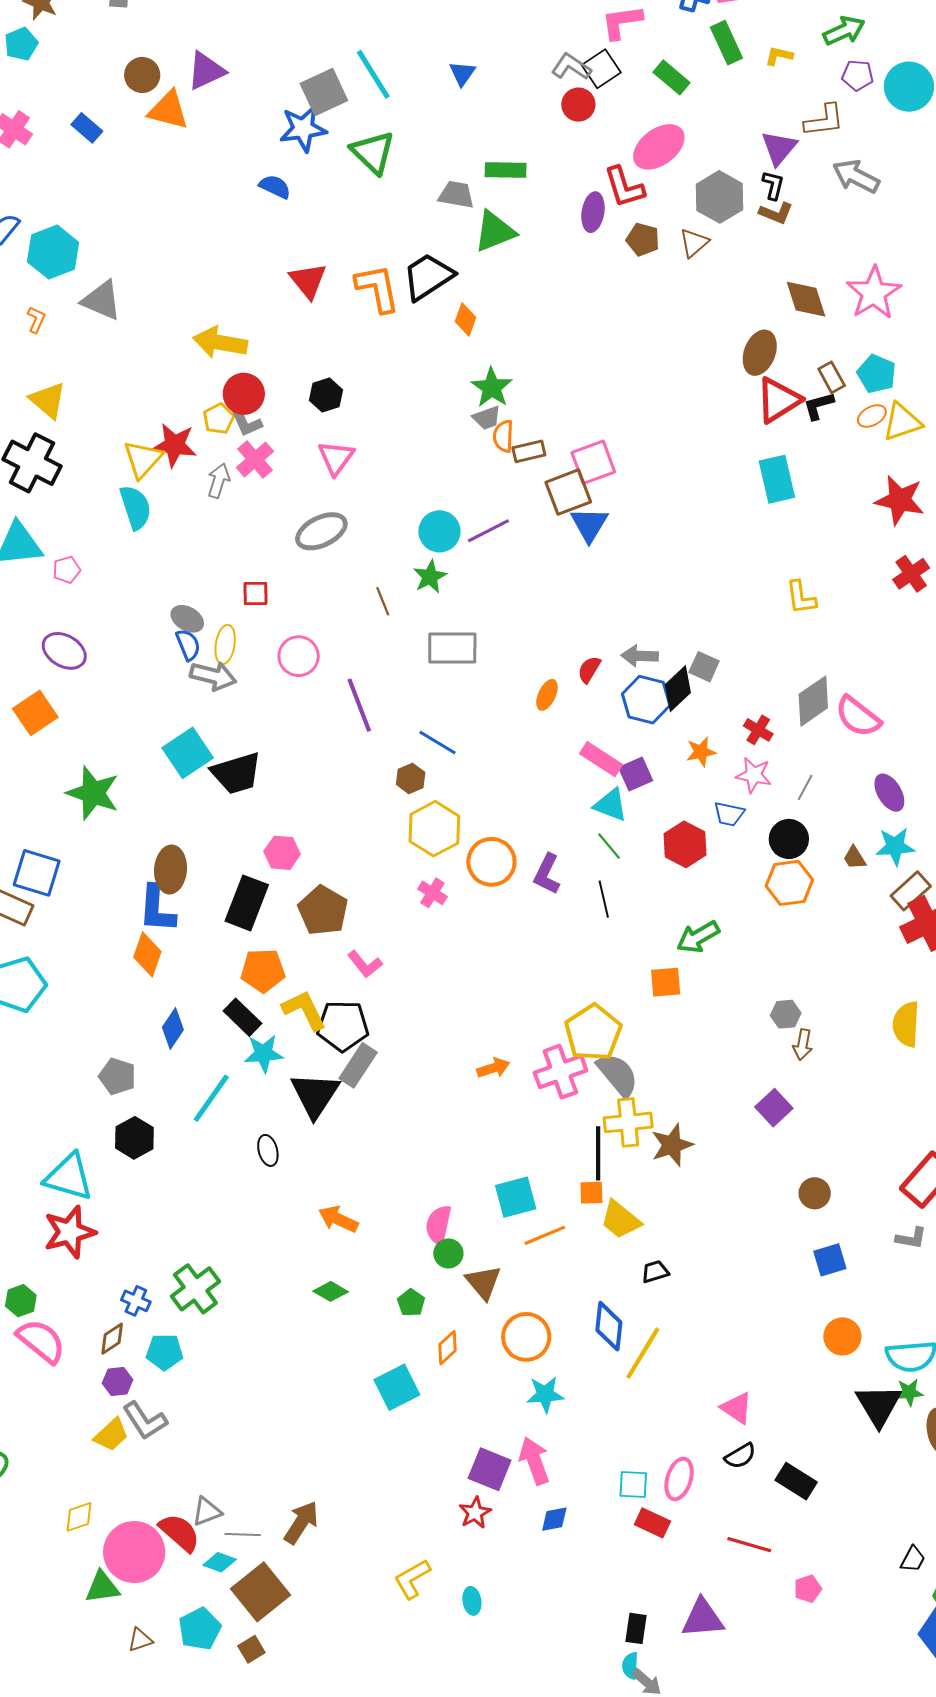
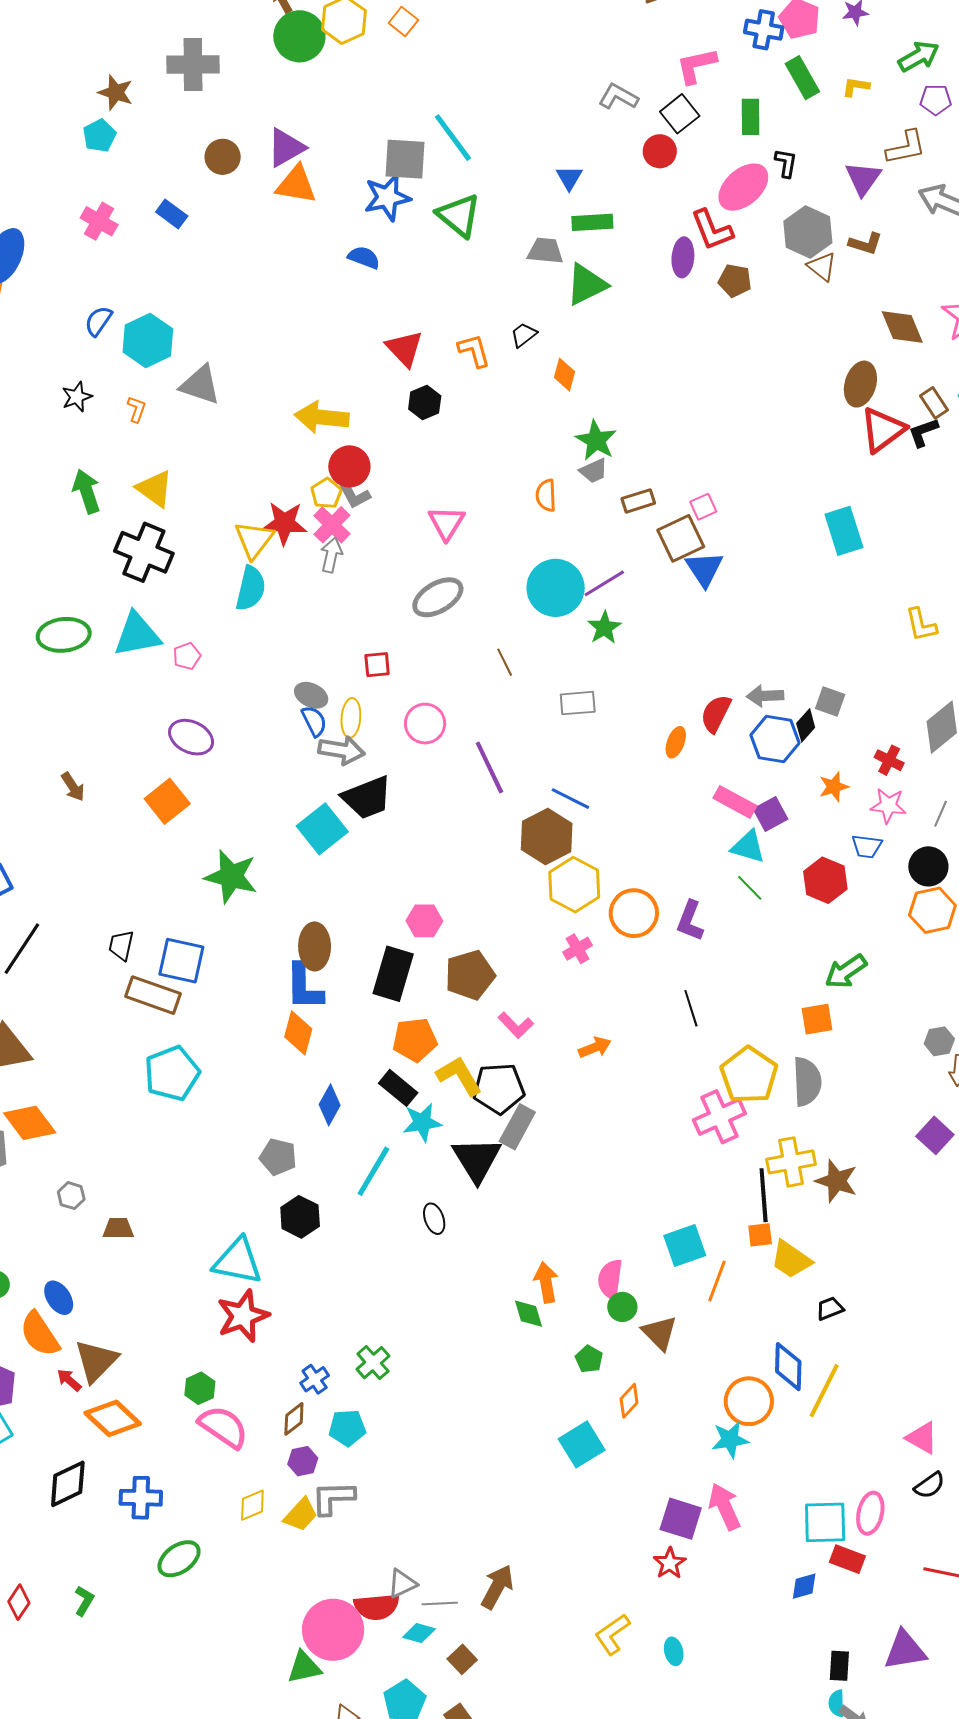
gray L-shape: (571, 67) -> (618, 97), moved
blue triangle: (462, 73) -> (569, 178), moved
green rectangle: (672, 77) -> (750, 117), turned 54
gray square: (324, 92) -> (405, 159), turned 33
orange triangle: (168, 110) -> (296, 185), moved
black L-shape: (773, 185) -> (786, 163), moved
brown triangle: (694, 243) -> (822, 267), moved, turned -36
black trapezoid: (428, 277) -> (524, 335), size x0.5
orange L-shape: (377, 288) -> (474, 351), size x0.7
black hexagon: (326, 395) -> (425, 403), moved
orange semicircle: (503, 436) -> (546, 495), moved
pink cross: (255, 459) -> (332, 525), moved
pink square: (593, 462) -> (703, 507), size x0.6
cyan rectangle: (777, 479) -> (844, 531), moved
cyan semicircle: (136, 507) -> (251, 588), turned 36
cyan circle: (439, 531) -> (556, 588), size x1.4
green star: (430, 577) -> (604, 628), moved
gray rectangle: (452, 648) -> (578, 703), size x0.7
red semicircle: (589, 669) -> (716, 714), size x1.4
black diamond: (678, 689) -> (806, 725), size x0.7
black trapezoid: (236, 773) -> (367, 798), moved
brown hexagon: (411, 778) -> (547, 836), size x1.8
pink cross: (432, 893) -> (578, 949), turned 32
black line: (604, 899) -> (691, 1008), moved
brown pentagon: (323, 910) -> (470, 975), turned 30
orange arrow: (493, 1068) -> (595, 1047), moved
gray semicircle: (618, 1075) -> (807, 1082), moved, turned 42
brown star: (672, 1145) -> (836, 1181), turned -30
orange arrow: (338, 1219) -> (546, 1282), moved, turned 60
orange line: (545, 1235) -> (717, 1281), turned -42
green cross: (195, 1289) -> (373, 1363), size x0.7
green diamond: (331, 1291) -> (529, 1314), moved, turned 48
blue cross: (136, 1301) -> (315, 1379), turned 36
orange circle: (526, 1337) -> (749, 1401), moved
gray L-shape: (145, 1421) -> (333, 1498), turned 126
cyan square: (633, 1484) -> (825, 1522), size x1.5
yellow diamond: (79, 1517) -> (252, 1505), moved
blue diamond: (554, 1519) -> (804, 1586), moved
red semicircle: (180, 1533) -> (377, 1607), turned 138
brown square: (261, 1592) -> (462, 1659), size x0.5

